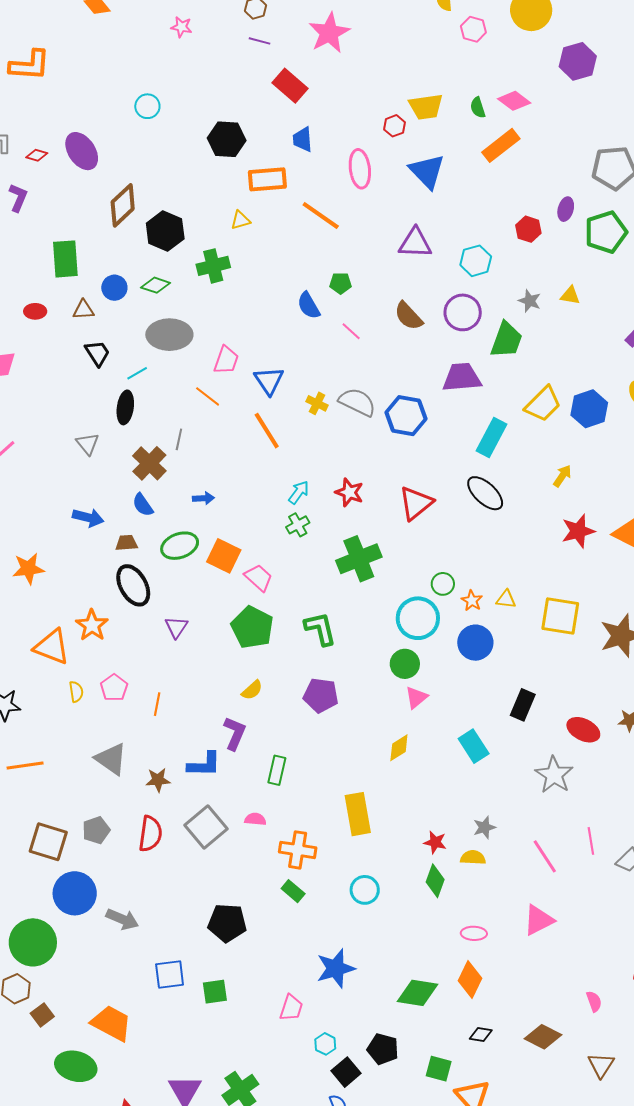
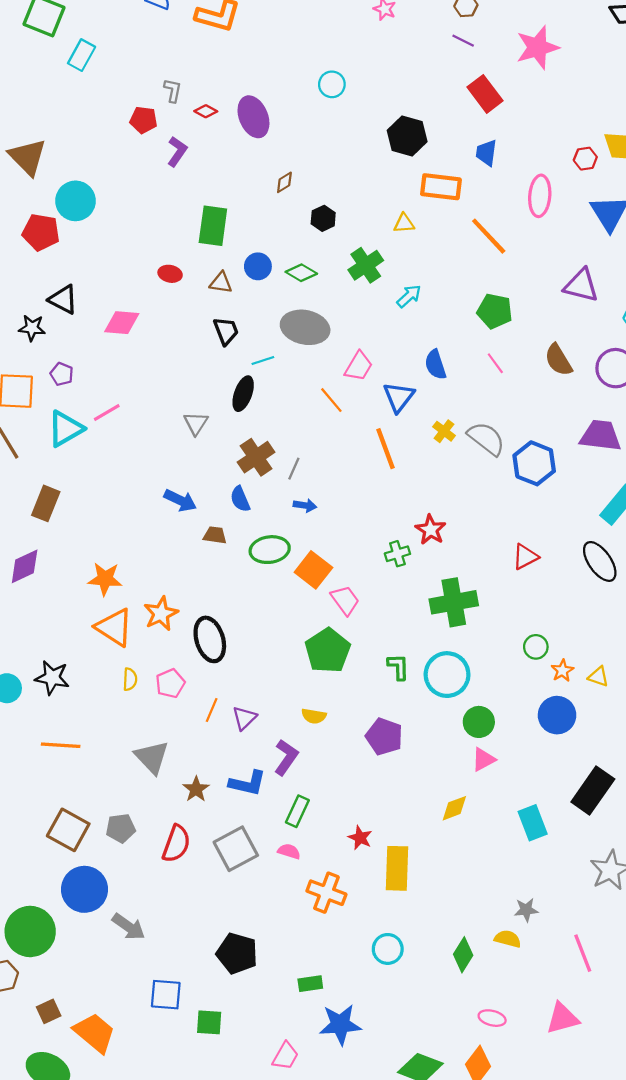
brown diamond: (123, 205) -> (284, 182), size x0.5
black hexagon: (165, 231) -> (323, 218), size x0.6
green cross: (213, 266) -> (366, 265), turned -32
green pentagon: (341, 283) -> (495, 311), size x1.5
blue semicircle: (309, 305) -> (435, 365), moved
gray line: (179, 439) -> (294, 469), moved
cyan arrow: (299, 492) -> (409, 296), moved
red star: (349, 492) -> (431, 530), moved
red triangle: (416, 503) -> (525, 557), size x0.7
orange star: (28, 569) -> (105, 579), moved
black ellipse: (133, 585) -> (210, 639), moved
cyan circle: (418, 618) -> (447, 675), moved
purple triangle: (176, 627) -> (244, 718), moved
green L-shape: (320, 629) -> (398, 667), size x0.7
yellow semicircle: (252, 690) -> (314, 716), turned 40
black rectangle: (523, 705) -> (593, 790), size x1.4
green rectangle: (277, 770) -> (297, 811), moved
brown star: (158, 780) -> (196, 789), turned 30
red star: (435, 842) -> (360, 838), moved
green rectangle: (293, 891) -> (310, 984), moved, turned -60
brown square: (42, 1015) -> (49, 1011), moved

